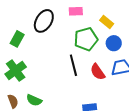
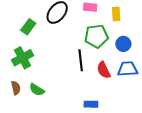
yellow rectangle: (107, 22) -> (116, 14), moved, turned 40

